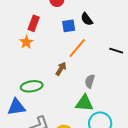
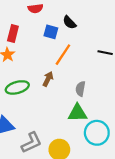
blue square: (69, 26) -> (51, 32), turned 32
green ellipse: (32, 86) -> (17, 87), moved

